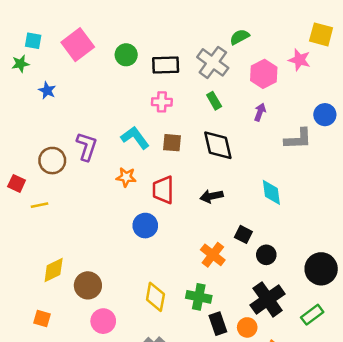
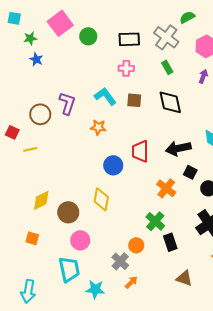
cyan square: (33, 41) -> (14, 18), moved
green circle: (126, 55) -> (88, 36), moved
green star: (20, 64) -> (30, 38), moved
red trapezoid: (163, 190) -> (140, 151), moved
black arrow: (212, 196) -> (178, 148), moved, size x1.4
yellow diamond: (155, 297) -> (101, 199), moved
green cross: (199, 297) -> (155, 221), turned 30
orange circle: (247, 327) -> (136, 245), moved

